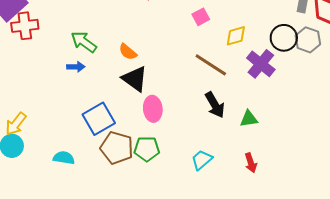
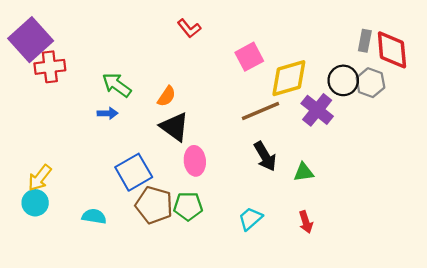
pink square: (201, 17) -> (249, 57), size x1.4
yellow diamond: (236, 36) -> (289, 78), size x1.6
orange semicircle: (128, 52) -> (167, 96), turned -96
brown line: (211, 65) -> (261, 111), turned -56

